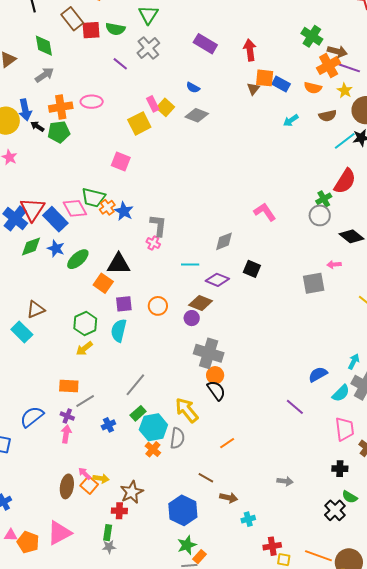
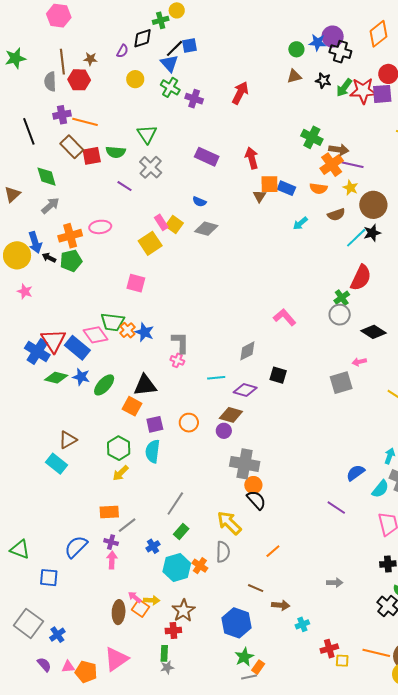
green diamond: (31, 246) -> (56, 378), turned 40
cyan hexagon: (153, 427) -> (177, 567), moved

